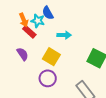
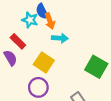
orange arrow: (24, 20) -> (50, 21), moved
red rectangle: (29, 32) -> (18, 41), moved

